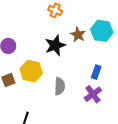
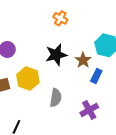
brown star: (78, 35) -> (83, 60), moved
blue rectangle: (96, 72) -> (96, 76), moved

